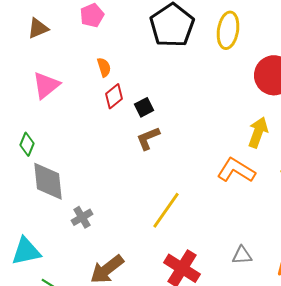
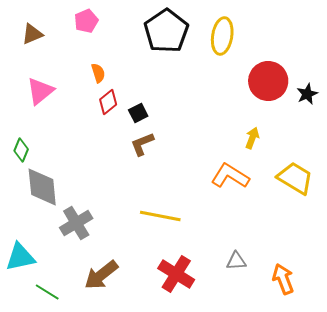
yellow arrow: (258, 132) -> (252, 138), size x0.7
yellow line: (166, 210) -> (160, 216), turned 66
gray cross: (82, 217) -> (76, 223), size x1.5

